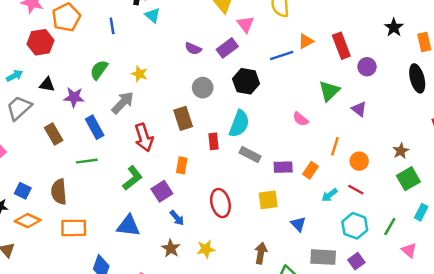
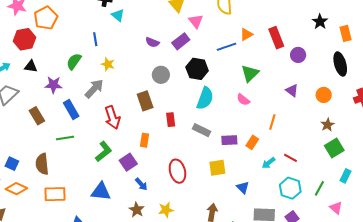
blue line: (112, 26) -> (95, 39), moved
black triangle: (47, 84) -> (31, 66), moved
green triangle: (329, 91) -> (250, 73), moved
cyan semicircle: (239, 124) -> (205, 98), moved
orange circle: (359, 161) -> (324, 95), moved

